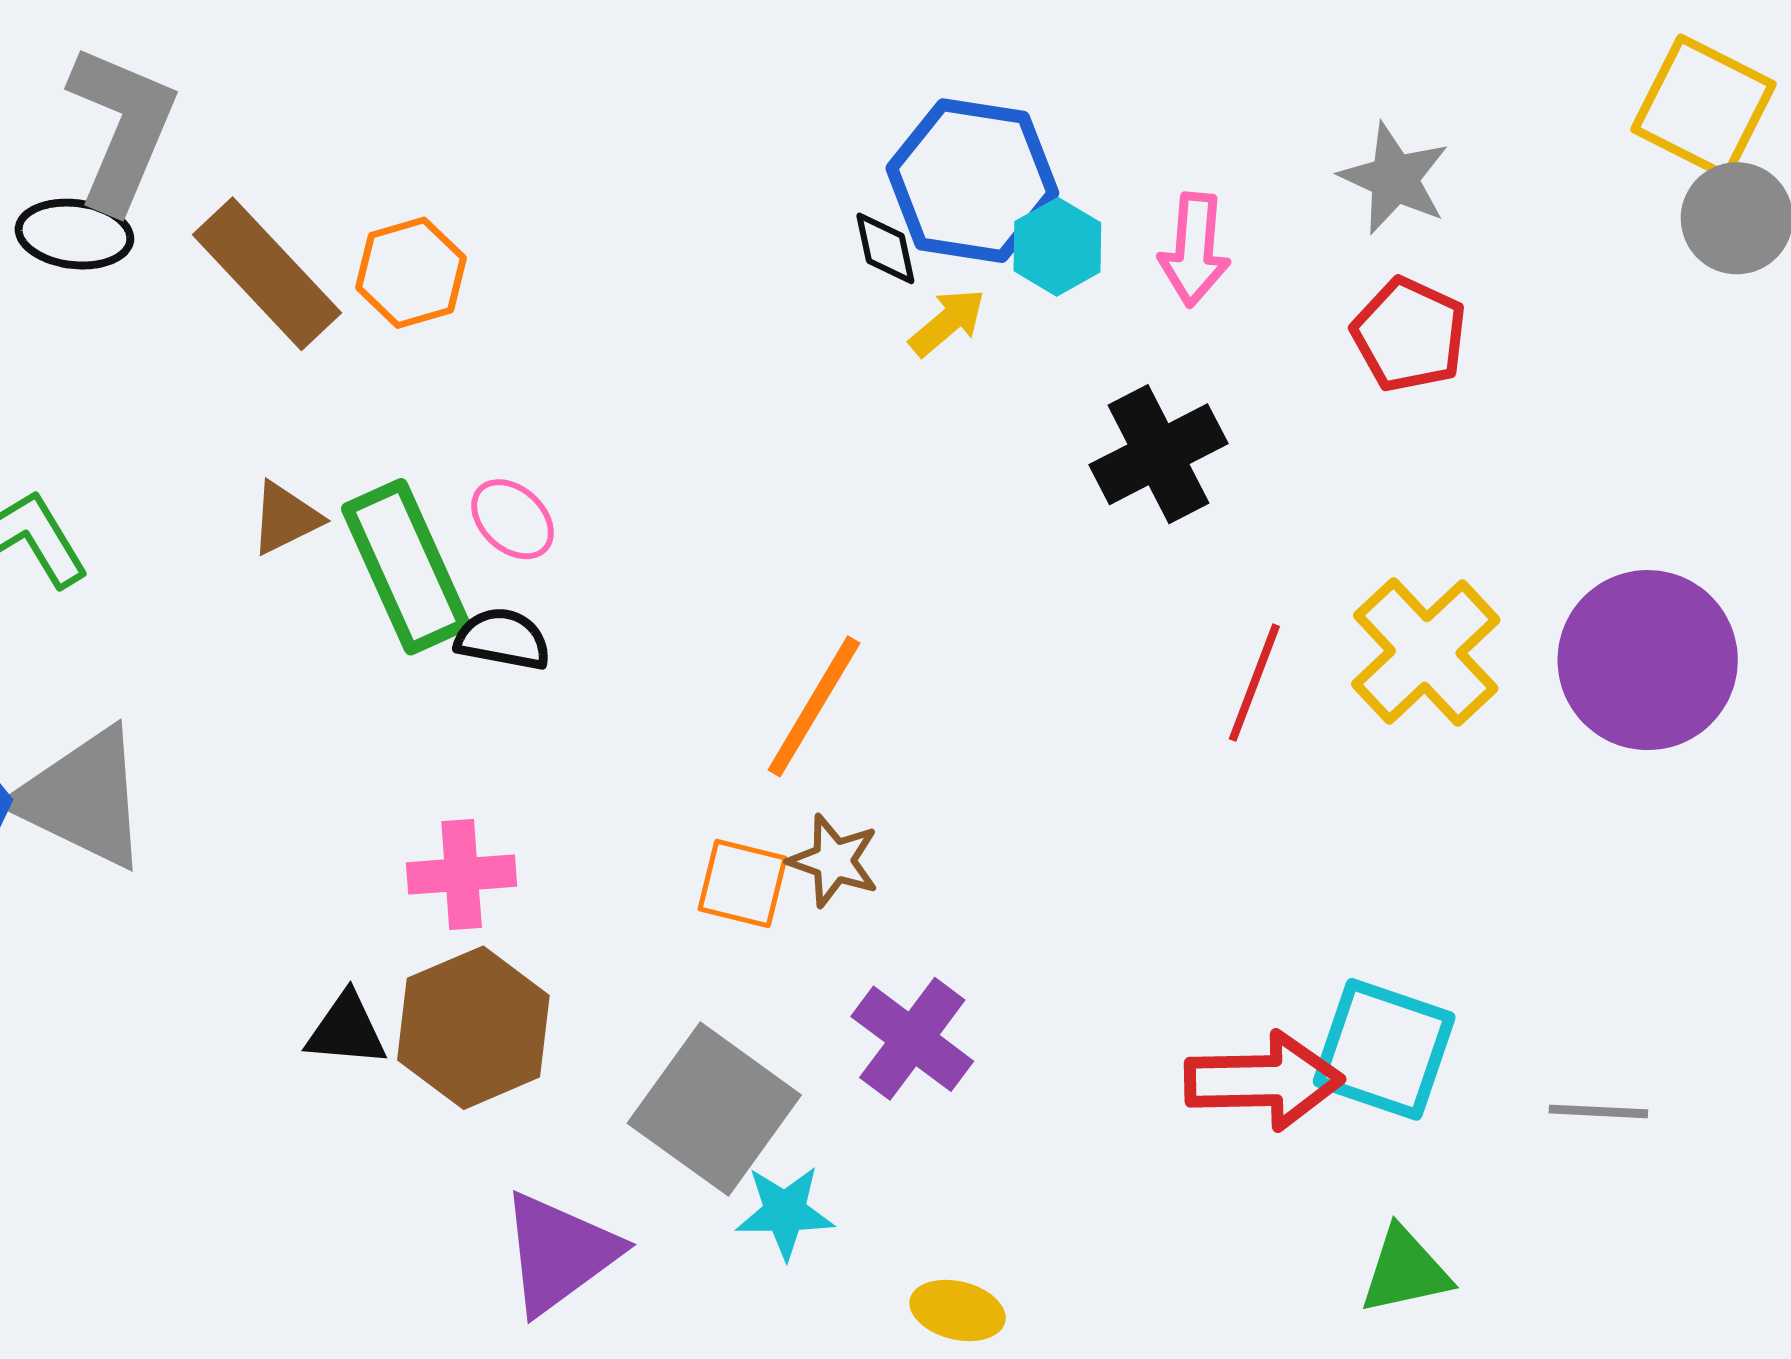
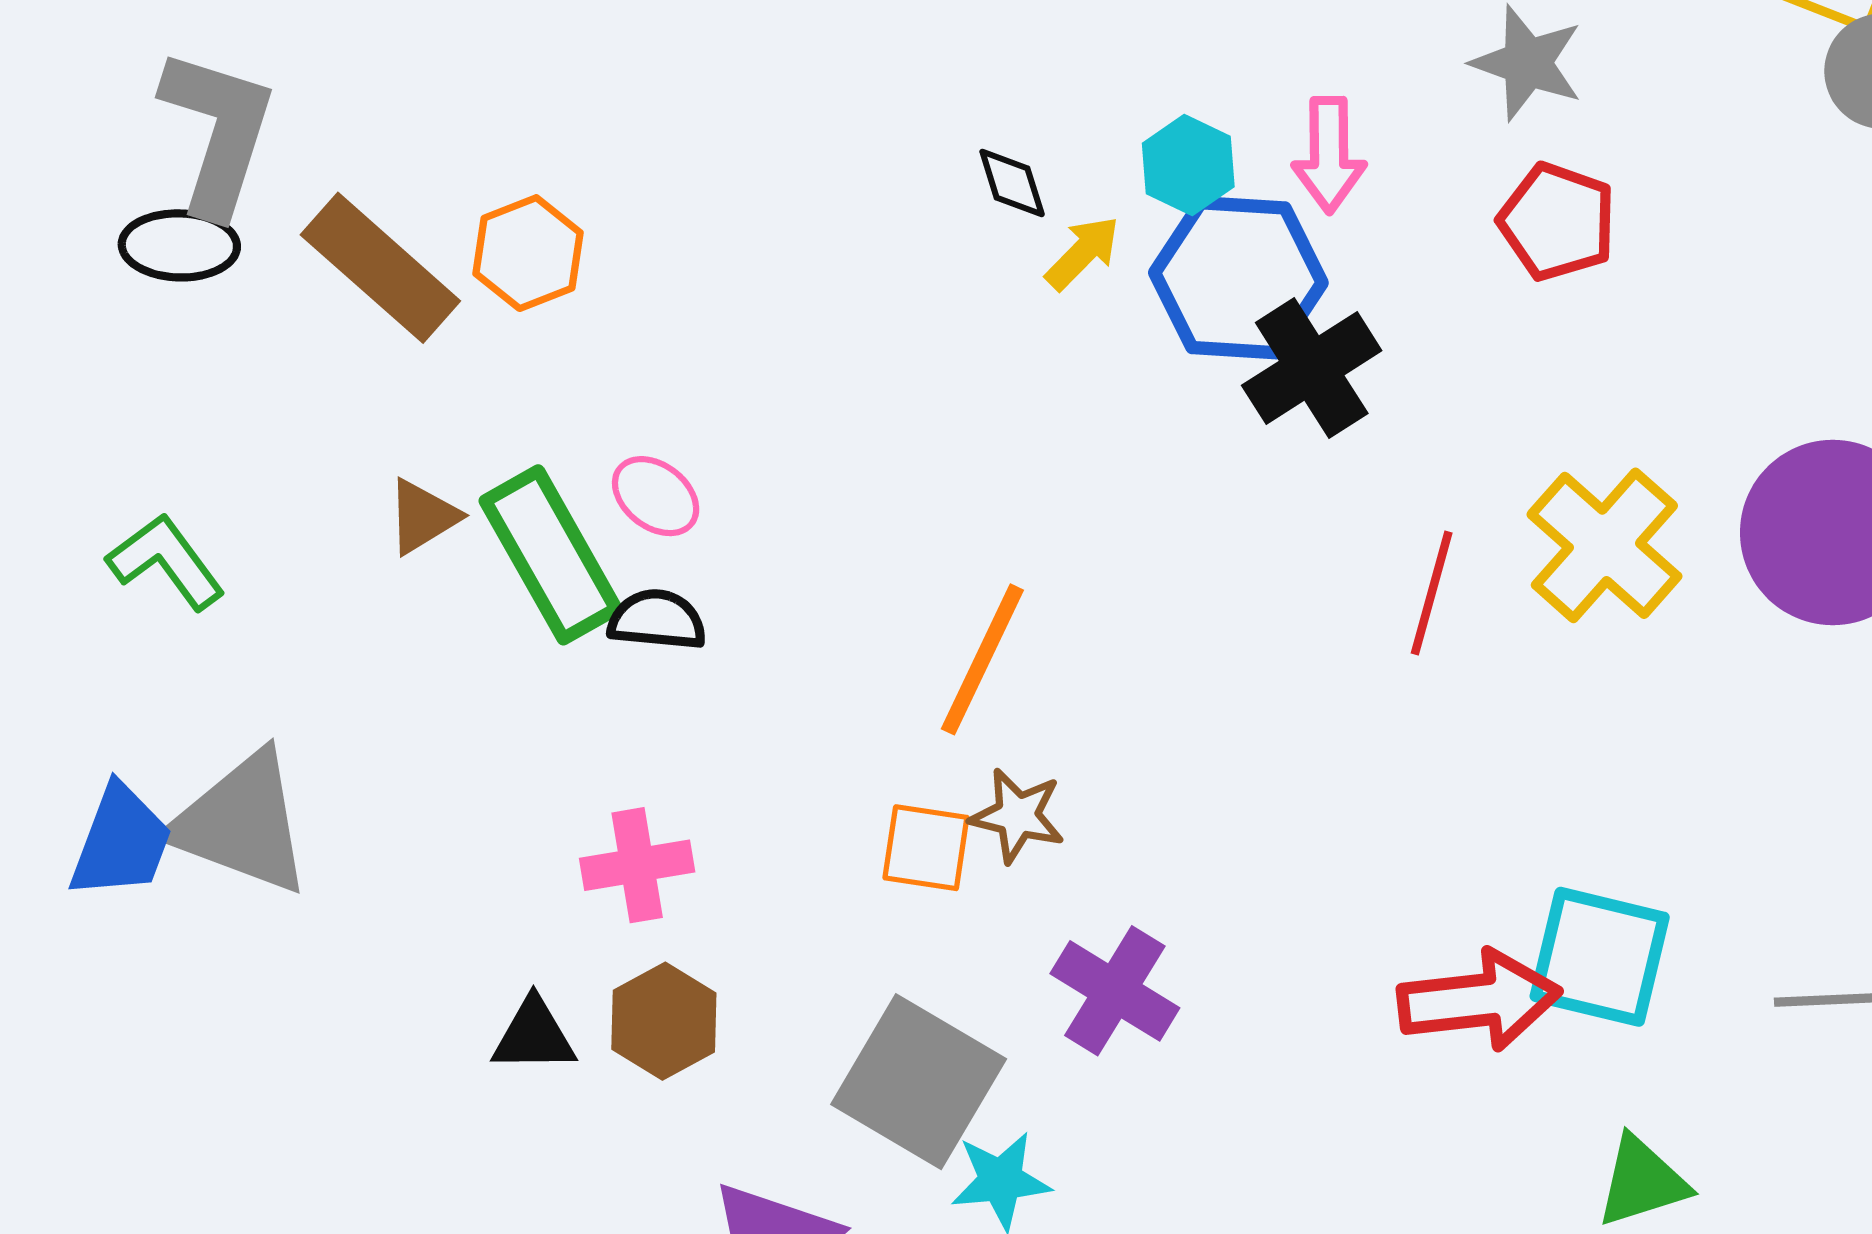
blue hexagon: (972, 181) -> (1238, 278), moved
brown hexagon: (473, 1028) -> (664, 1021), size x0.7

